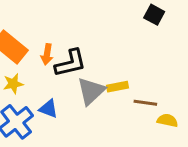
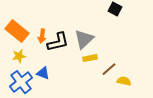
gray triangle: (91, 91) -> (84, 39), moved
brown line: (145, 103) -> (109, 69), turned -49

